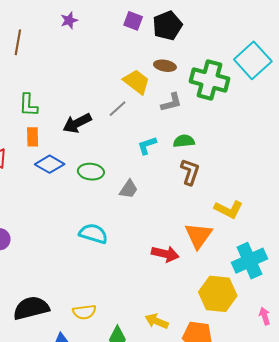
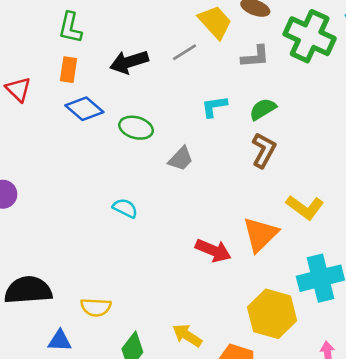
green semicircle: (184, 141) -> (263, 109), turned -35
cyan semicircle: (93, 234) -> (125, 208), size x0.7

